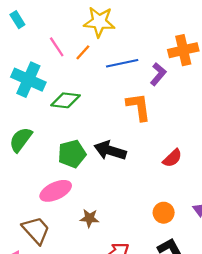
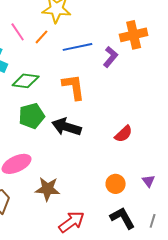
orange L-shape: (139, 107) -> (74, 87), moved
green pentagon: (72, 154) -> (32, 116), moved
brown star: (89, 218) -> (48, 189), size x1.4

